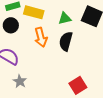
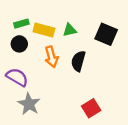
green triangle: (65, 18) -> (70, 30), moved
gray star: (20, 81) -> (29, 104), size x1.5

